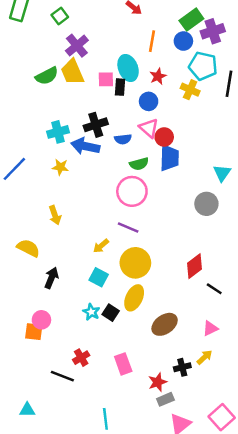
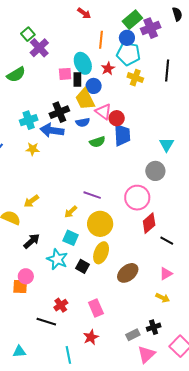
green square: (60, 16) -> (28, 34), moved
cyan pentagon: (203, 66) -> (128, 54), moved
yellow trapezoid: (72, 72) -> (85, 99), moved
blue circle: (149, 101) -> (94, 86), moved
pink circle: (132, 191) -> (137, 198), moved
yellow arrow: (55, 215) -> (31, 201), moved, turned 77
black arrow: (51, 278) -> (32, 241), turned 30
cyan star: (91, 312) -> (57, 259), moved, size x1.5
yellow arrow: (204, 357) -> (163, 298), turned 72
black cross: (182, 367) -> (154, 327), moved
red star: (158, 382) -> (91, 337), moved
cyan line: (105, 419) -> (68, 355), moved

